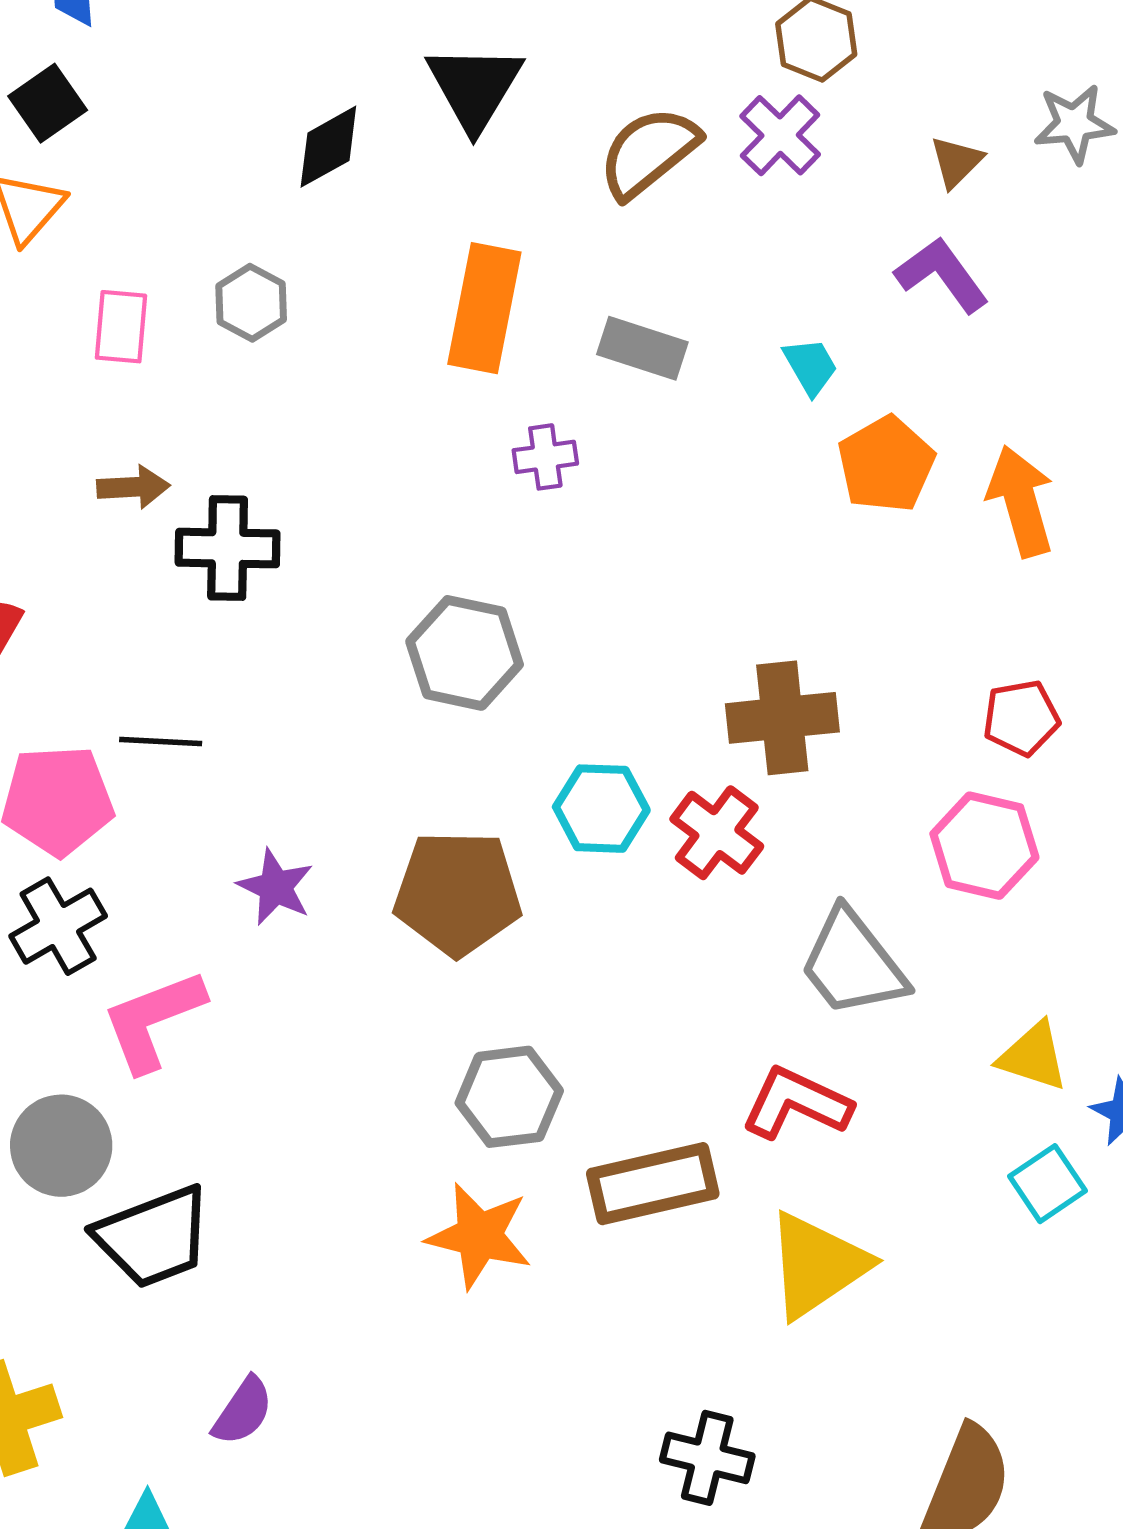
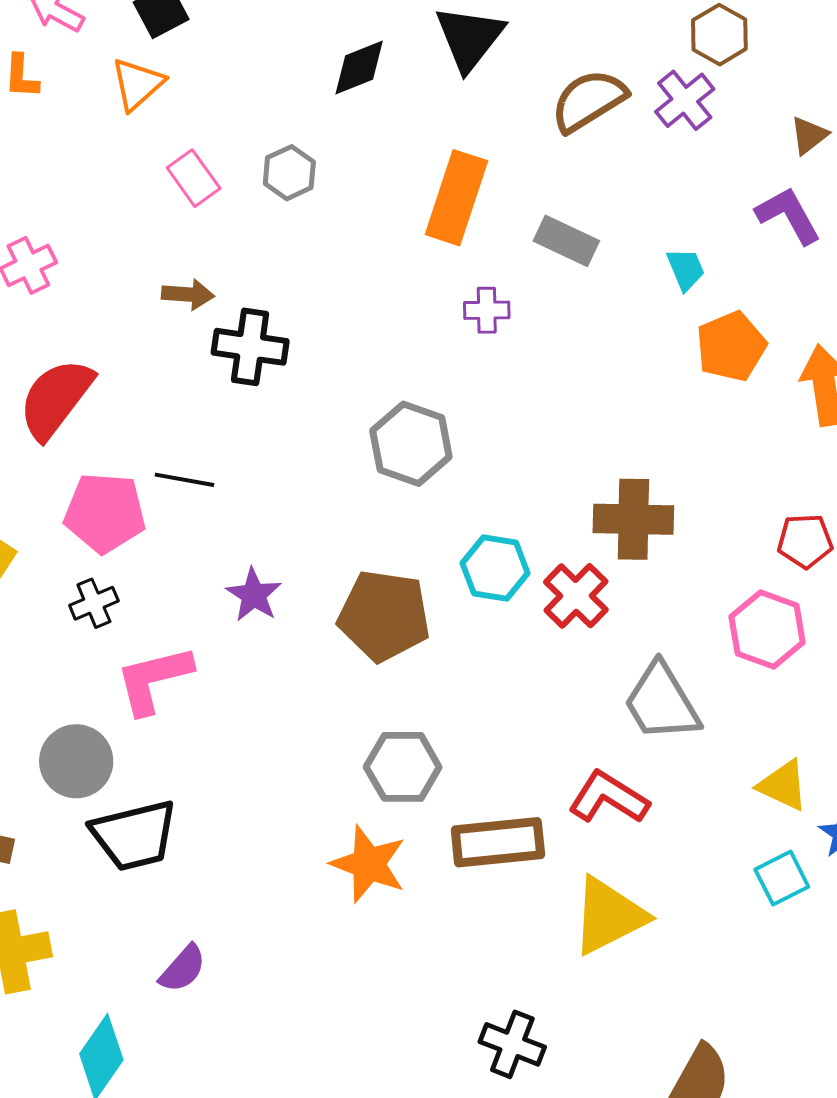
pink rectangle: (121, 327) -> (194, 178), turned -48
black cross: (58, 926) -> (94, 603), size x0.7

